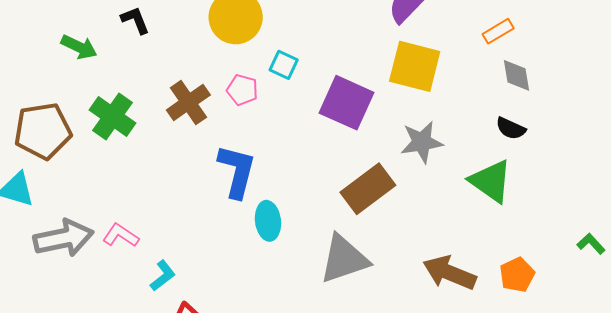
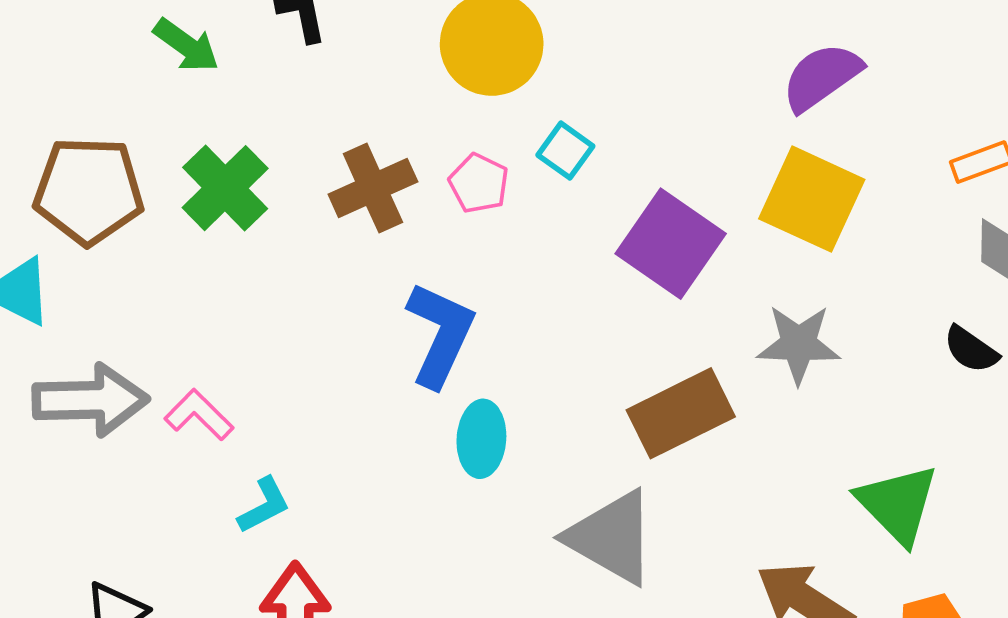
green triangle: (491, 181) -> (898, 504), moved
gray triangle: (344, 259) -> (611, 537), turned 38

